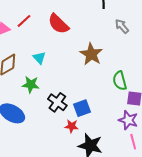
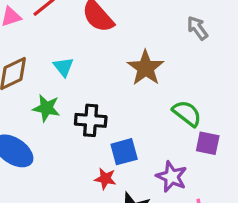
green semicircle: (120, 81) -> (187, 113), turned 138
black cross: (57, 102) -> (91, 120), moved, turned -36
purple star: (128, 120) -> (172, 177), moved

